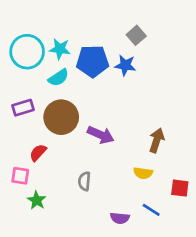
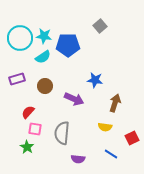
blue star: (125, 65) -> (95, 80), moved
brown circle: (61, 117) -> (45, 86), size x0.6
pink square: (20, 176) -> (35, 129), moved
gray semicircle: (84, 181) -> (62, 133), size x1.6
red square: (180, 188) -> (132, 138), turned -32
purple semicircle: (120, 218) -> (78, 159), moved

